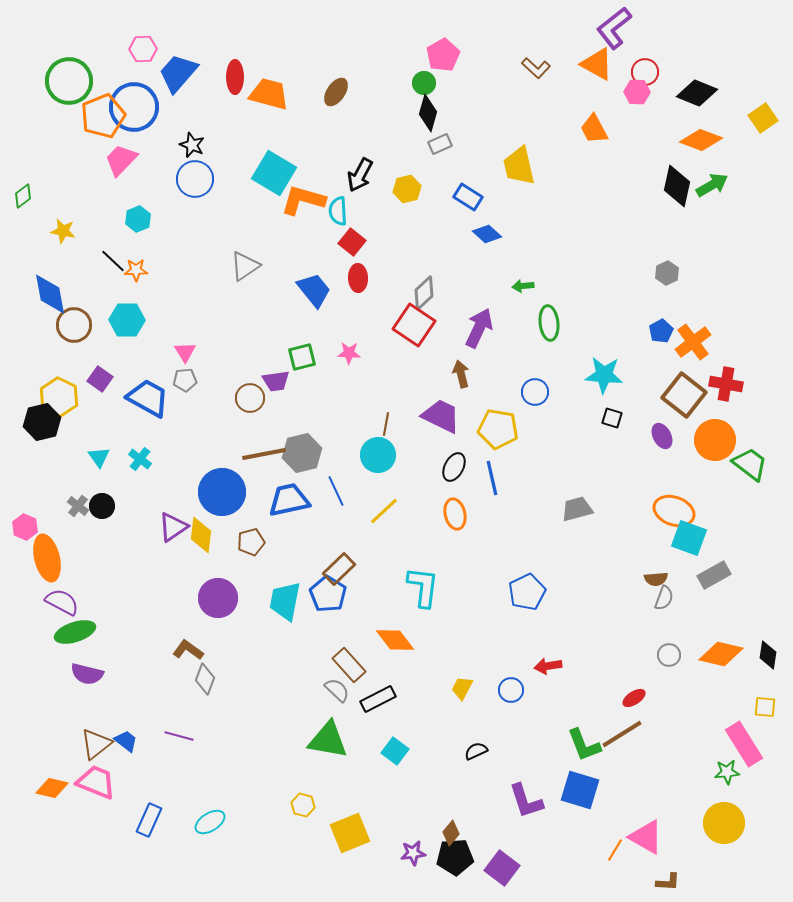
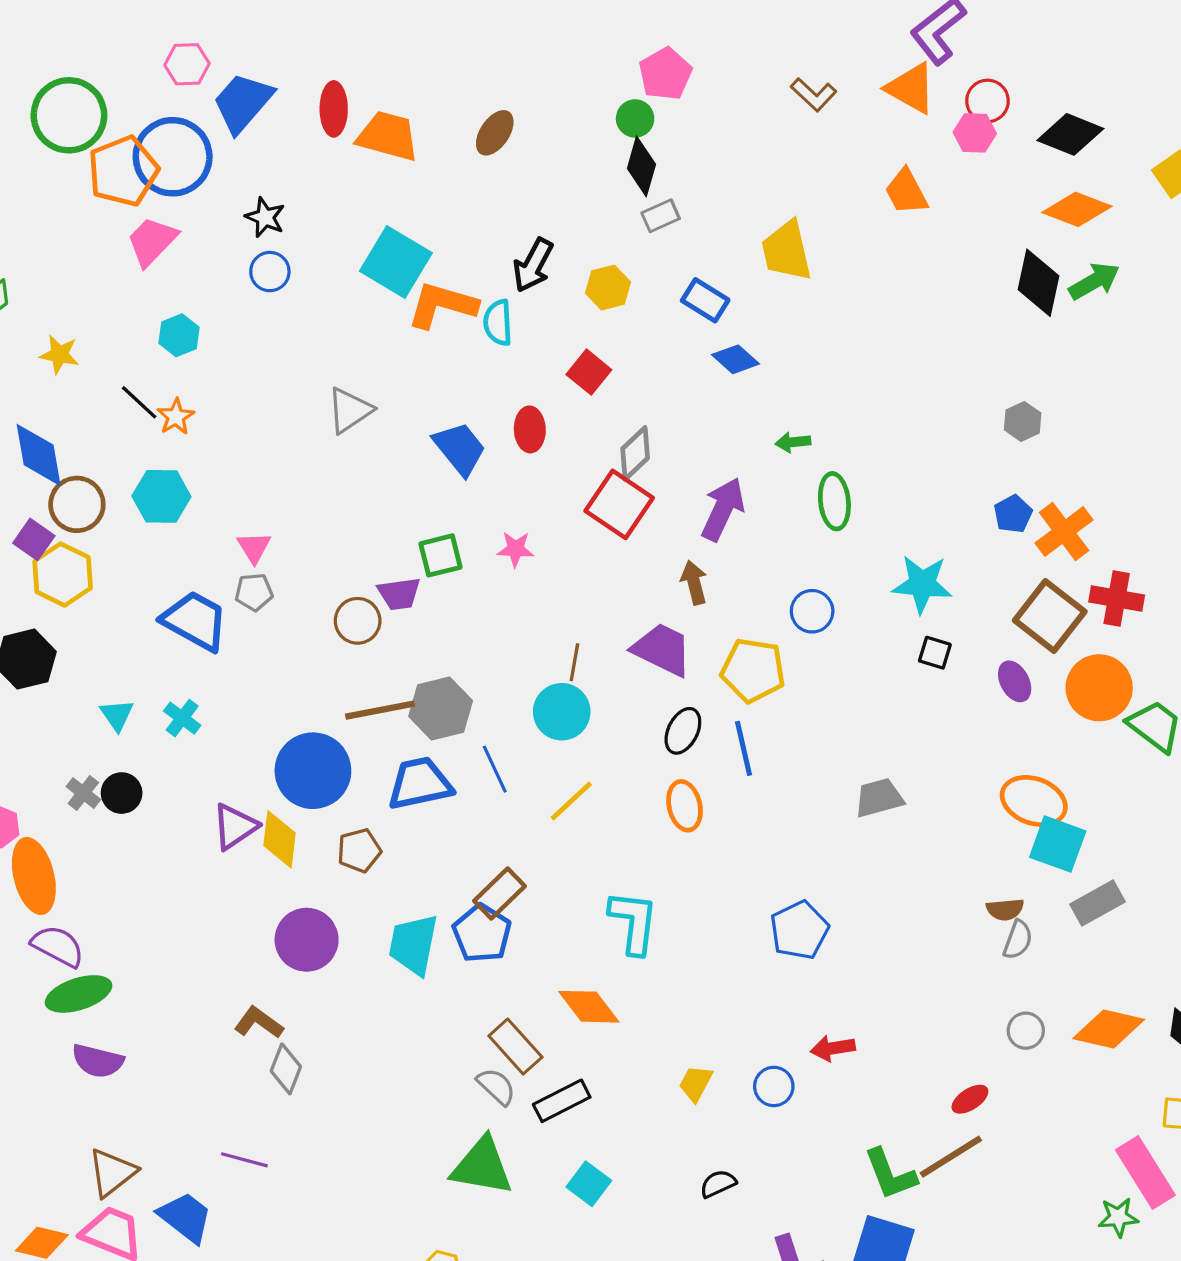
blue circle: (195, 179) -> (270, 272), size x0.7
red square: (352, 242) -> (589, 372), moved
orange star: (136, 270) -> (176, 417), turned -30
purple square: (100, 379) -> (34, 539), moved
yellow hexagon: (59, 397) -> (63, 575), moved
blue trapezoid: (126, 741) -> (185, 1217), moved, size x1.5

